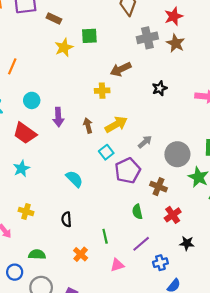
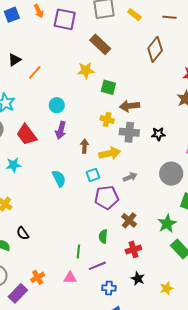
brown rectangle: (54, 18) -> (100, 44), moved, size x1.5
green square: (89, 36) -> (108, 87), moved
gray cross: (147, 38) -> (129, 132), moved
cyan circle: (32, 100) -> (57, 105), moved
gray circle: (177, 154) -> (171, 174), moved
cyan semicircle: (74, 179) -> (59, 178), moved
black semicircle: (66, 219) -> (23, 233), moved, turned -48
green line: (105, 236) -> (78, 252), moved
orange cross: (81, 254) -> (38, 277), moved

